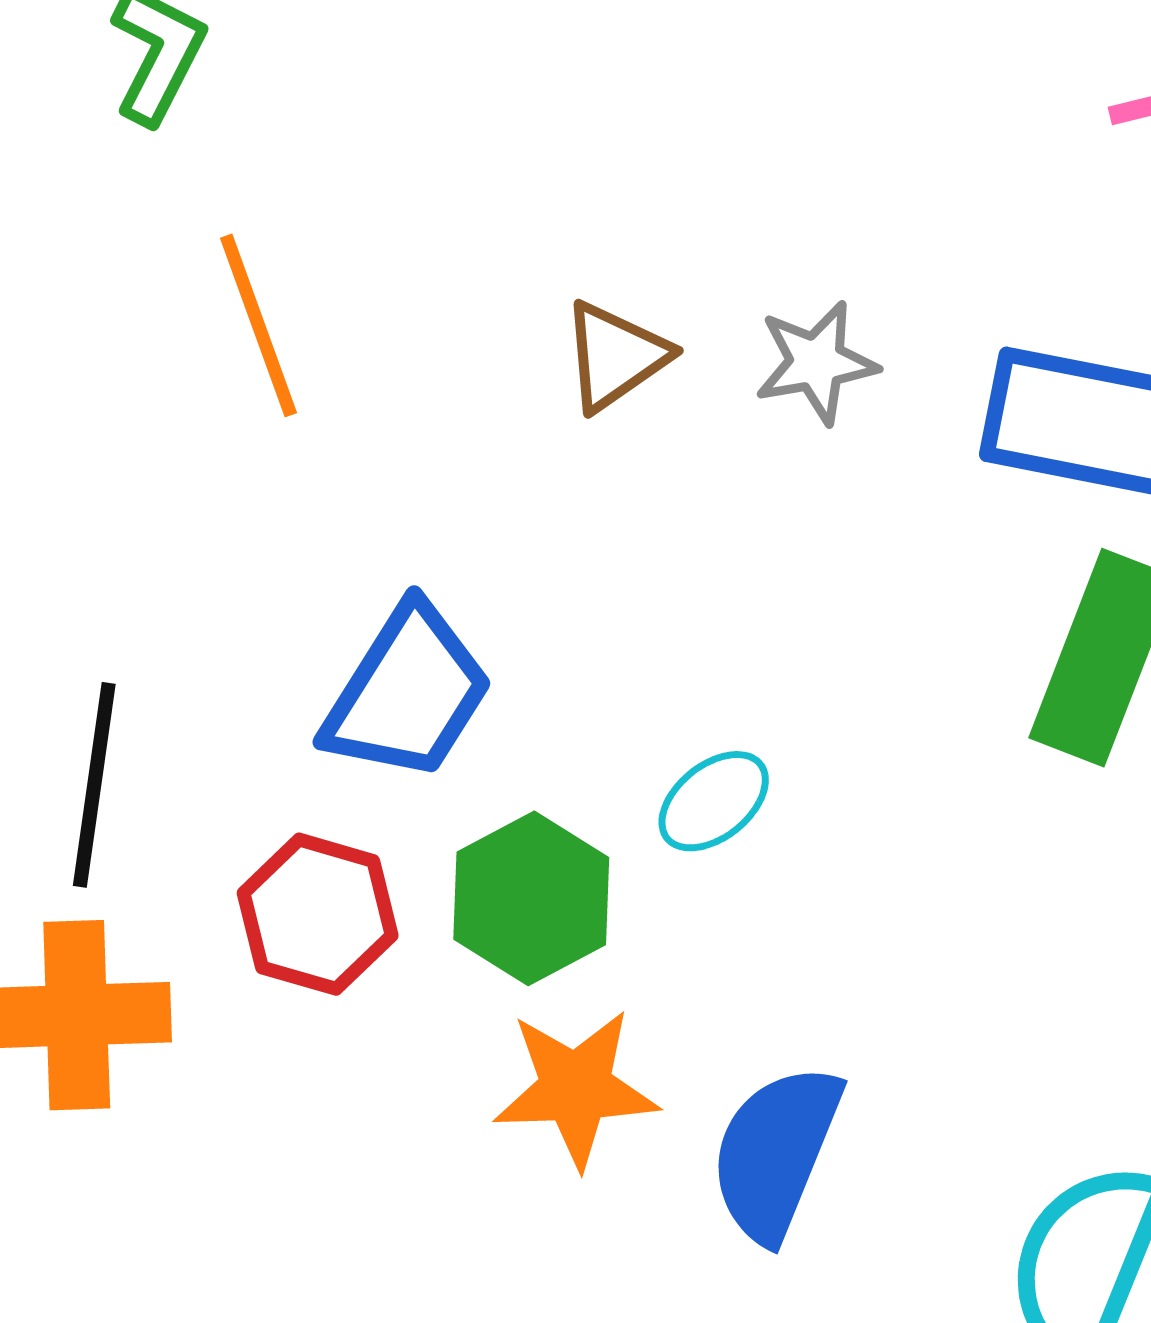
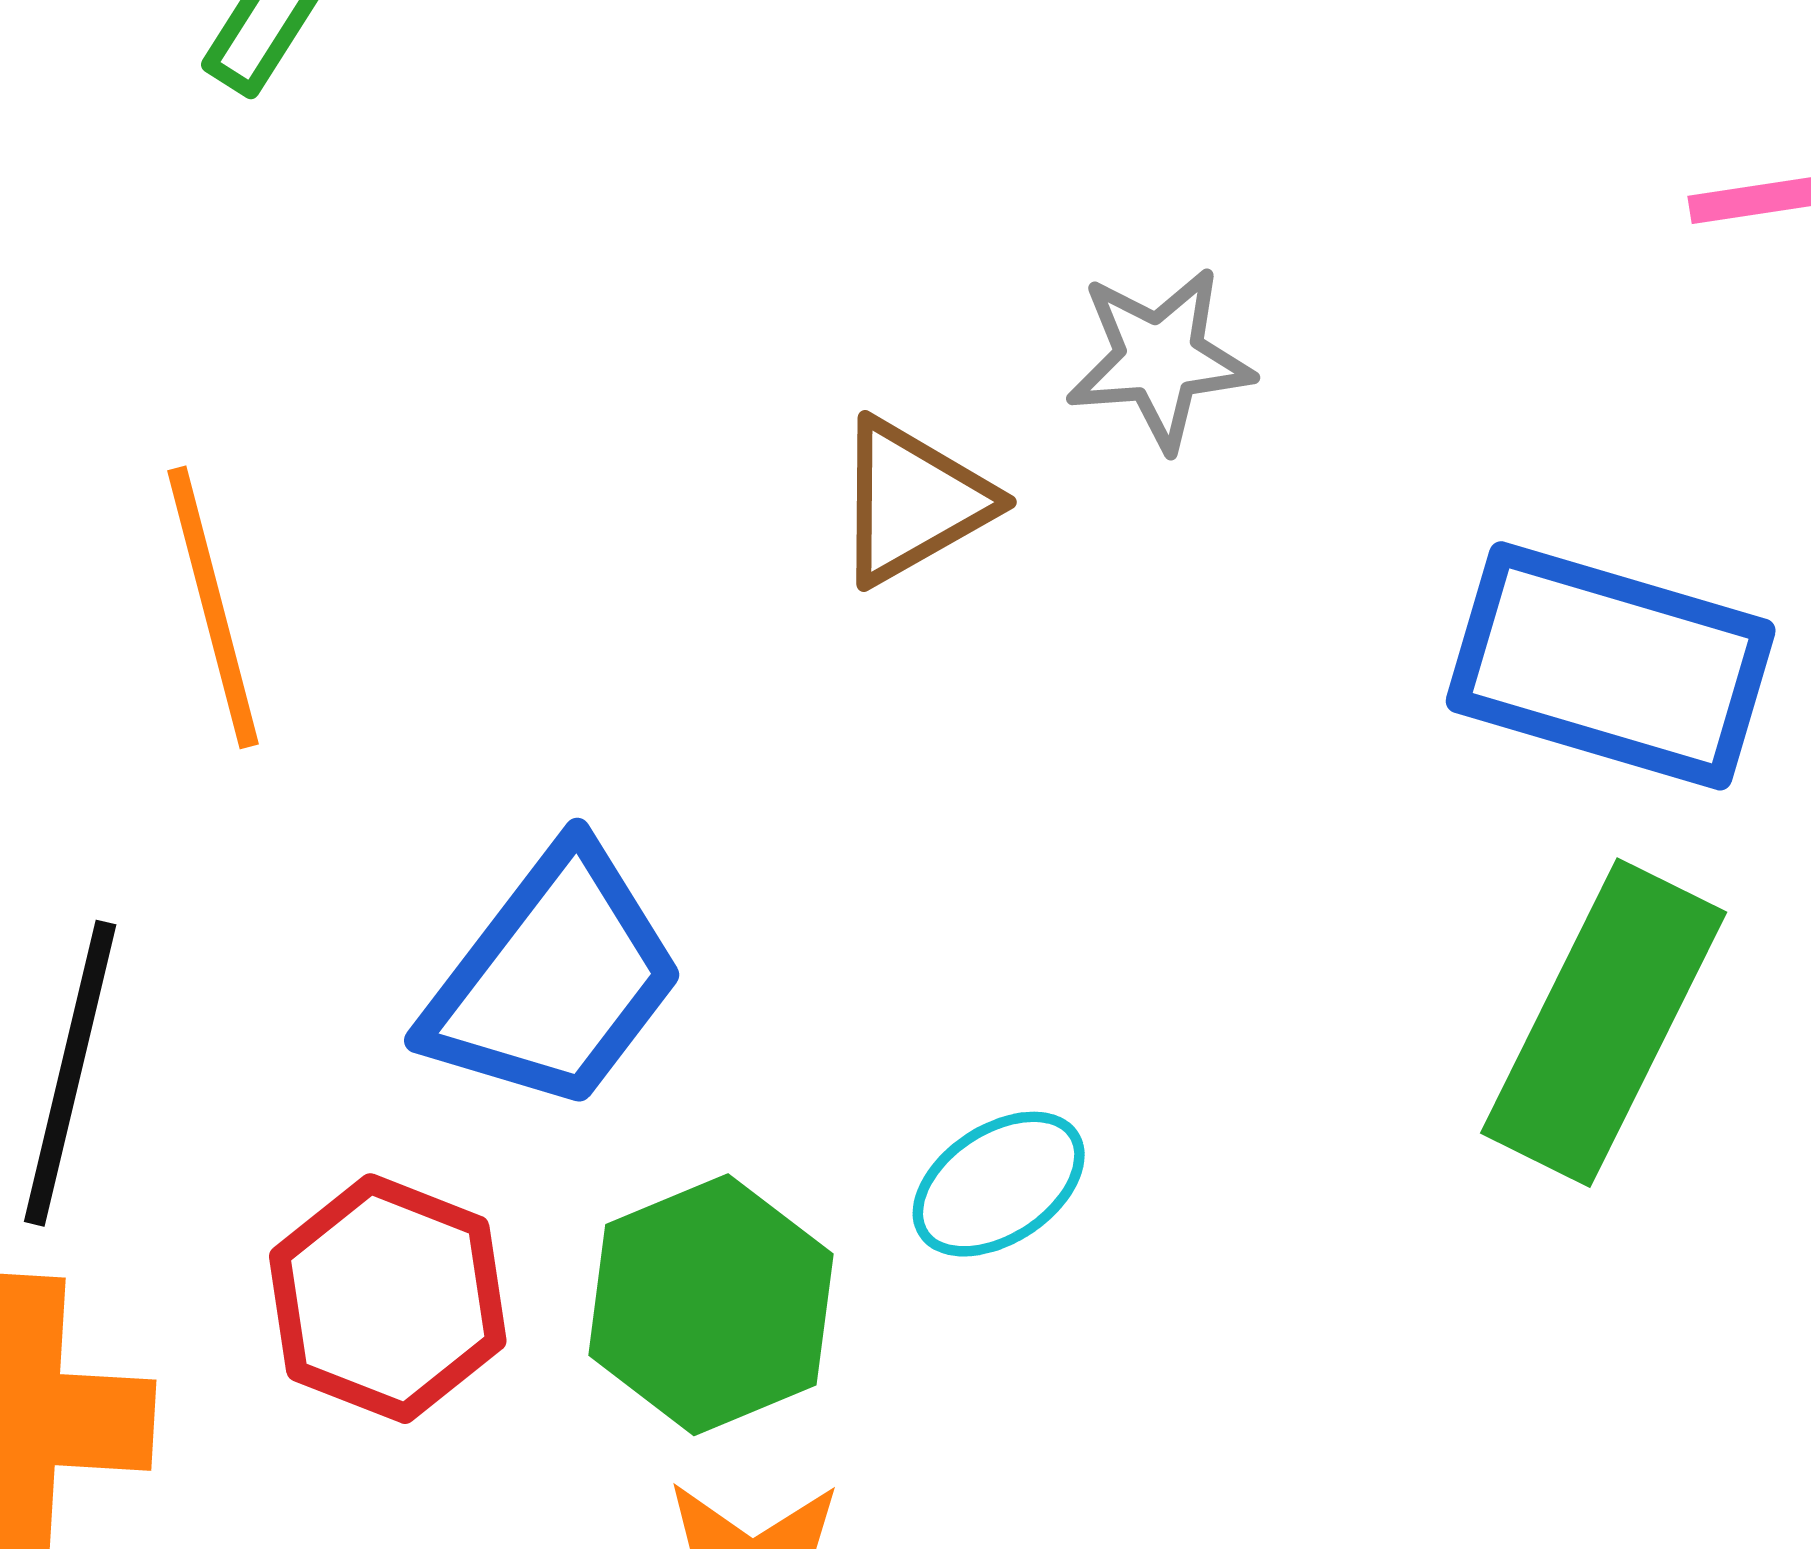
orange line: (259, 325) -> (213, 607), moved
gray star: (816, 362) -> (1160, 359), moved

